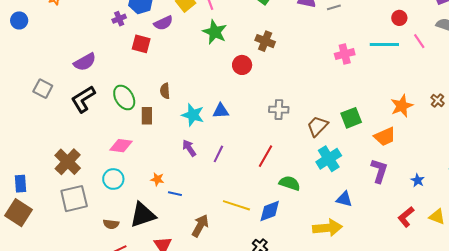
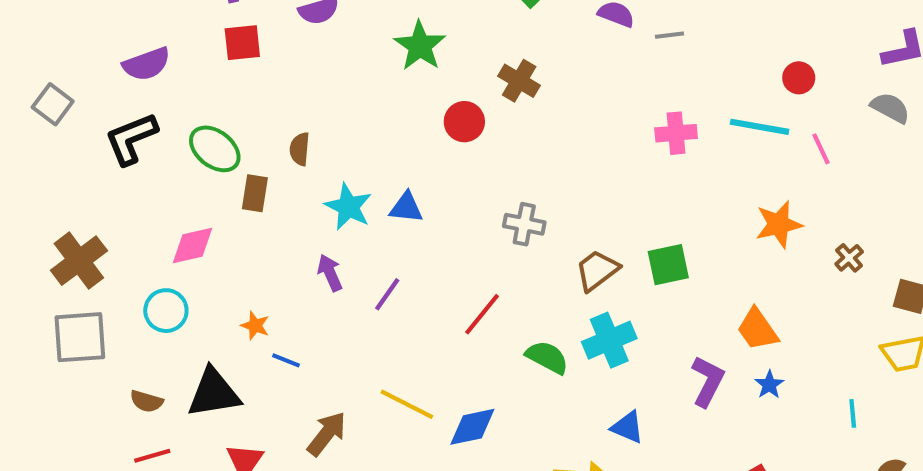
pink line: (419, 41) -> (821, 149), moved
red square: (141, 44) -> (242, 43), moved, turned -30
green ellipse: (124, 98) -> (215, 149), turned -30
orange star: (402, 106) -> (779, 224), moved
orange trapezoid: (385, 137) -> (758, 329), moved, turned 70
pink diamond: (121, 146) -> (193, 246), turned -30
blue star: (418, 180) -> (769, 385), moved
green semicircle: (290, 183) -> (547, 357), moved

